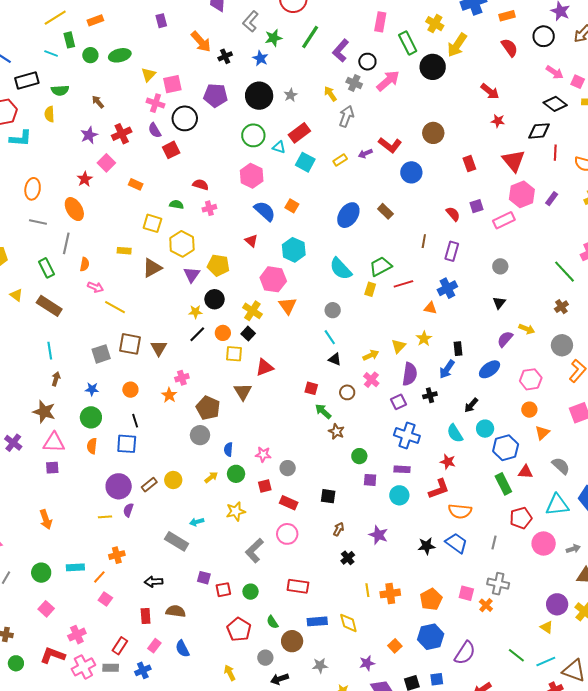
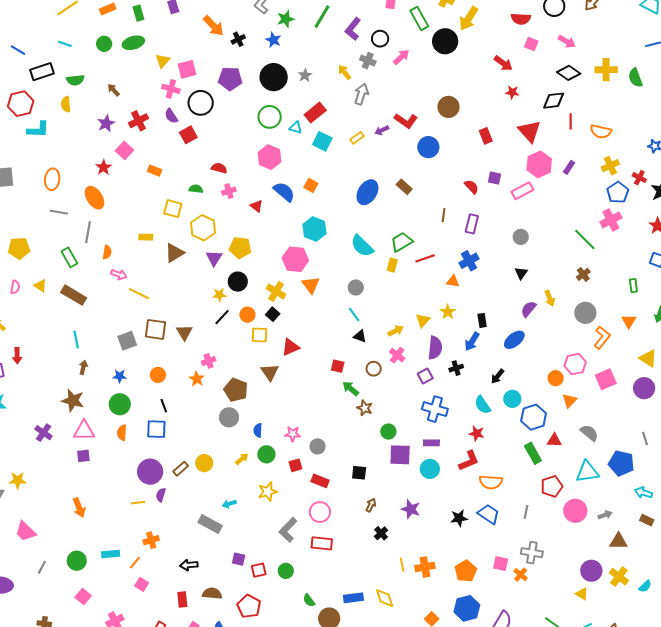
green rectangle: (69, 40) -> (138, 13), moved
red semicircle: (509, 48) -> (521, 19), turned 132
pink arrow: (388, 81) -> (401, 57), size x0.7
pink square: (578, 82) -> (531, 44), moved
purple square: (476, 206) -> (495, 178), turned 32
red triangle: (251, 241) -> (256, 206), moved
yellow arrow: (527, 329) -> (550, 298), turned 49
pink hexagon: (531, 379) -> (575, 364), moved
purple square: (370, 480) -> (400, 455), size x1.6
red rectangle: (298, 586) -> (322, 543), moved
red pentagon: (239, 629) -> (249, 606), moved

